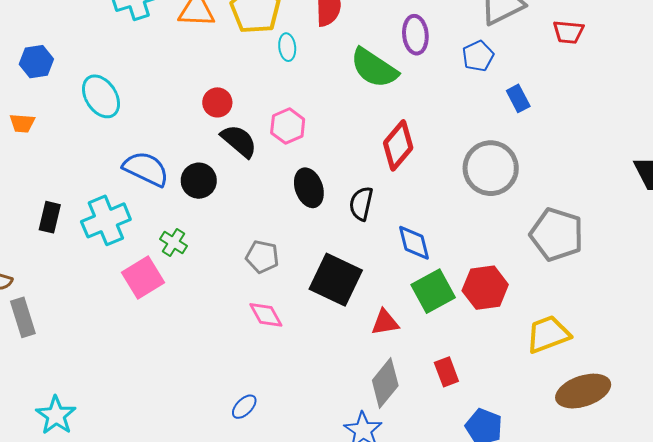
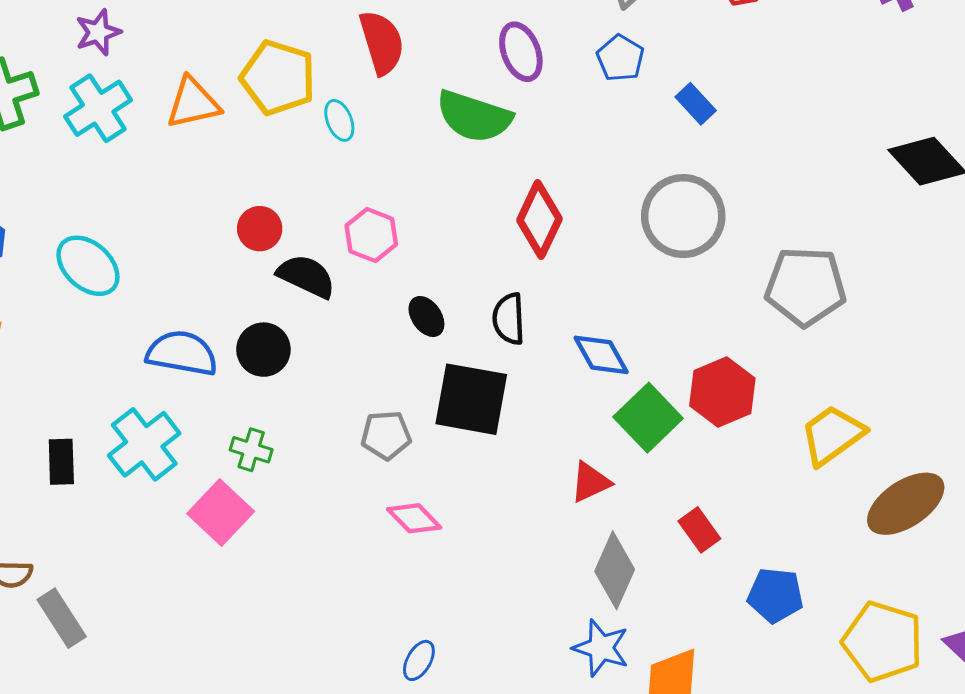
black ellipse: (309, 188) -> (426, 316), size x0.7
black square: (336, 280) -> (471, 399), moved

